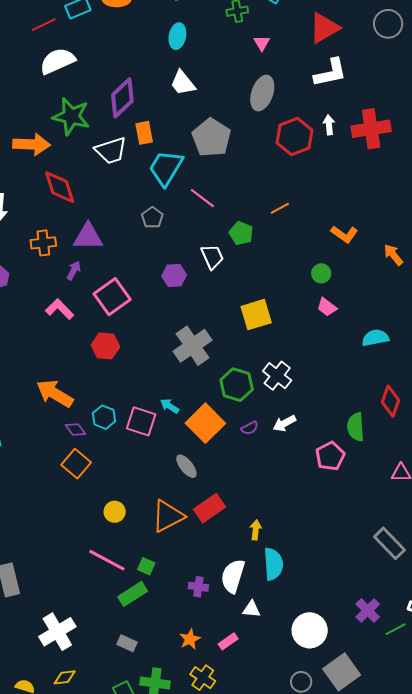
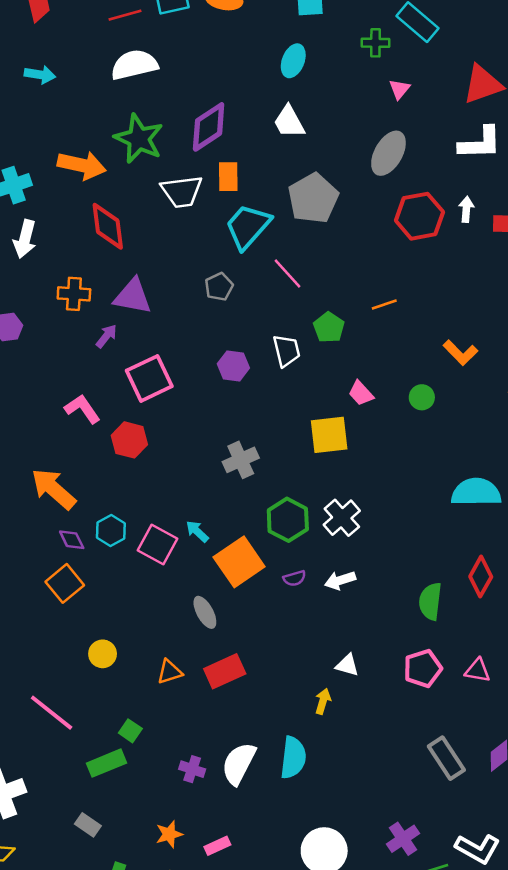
pink trapezoid: (327, 307) -> (361, 393), moved
pink L-shape: (60, 309) -> (82, 409), moved
cyan semicircle: (375, 338) -> (476, 492), size x1.4
gray cross: (193, 346) -> (241, 460), size x0.7
pink pentagon: (330, 456) -> (423, 669), moved
orange triangle: (168, 516) -> (170, 672), size x0.6
yellow arrow: (256, 530) -> (323, 701), moved
pink line: (107, 560) -> (52, 713), moved
white triangle: (252, 609) -> (347, 665), moved

